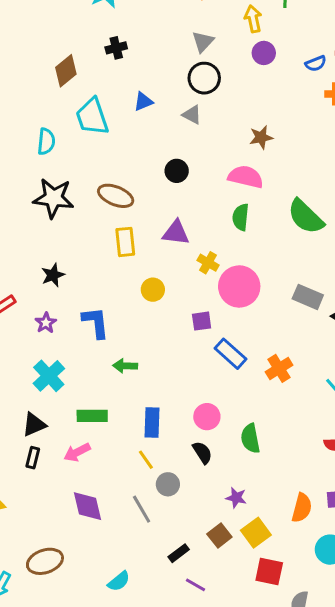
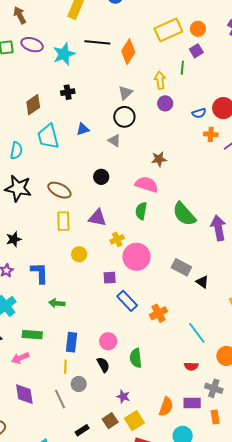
yellow cross: (208, 263) -> (117, 239), turned 32
yellow line: (146, 460) -> (65, 367), turned 32

